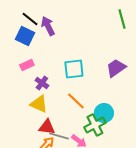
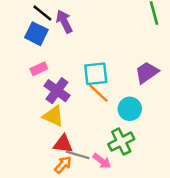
purple cross: (42, 83) -> (57, 91), size x1.5
orange line: (76, 101) -> (98, 93), moved
cyan circle: (104, 113) -> (130, 109), moved

